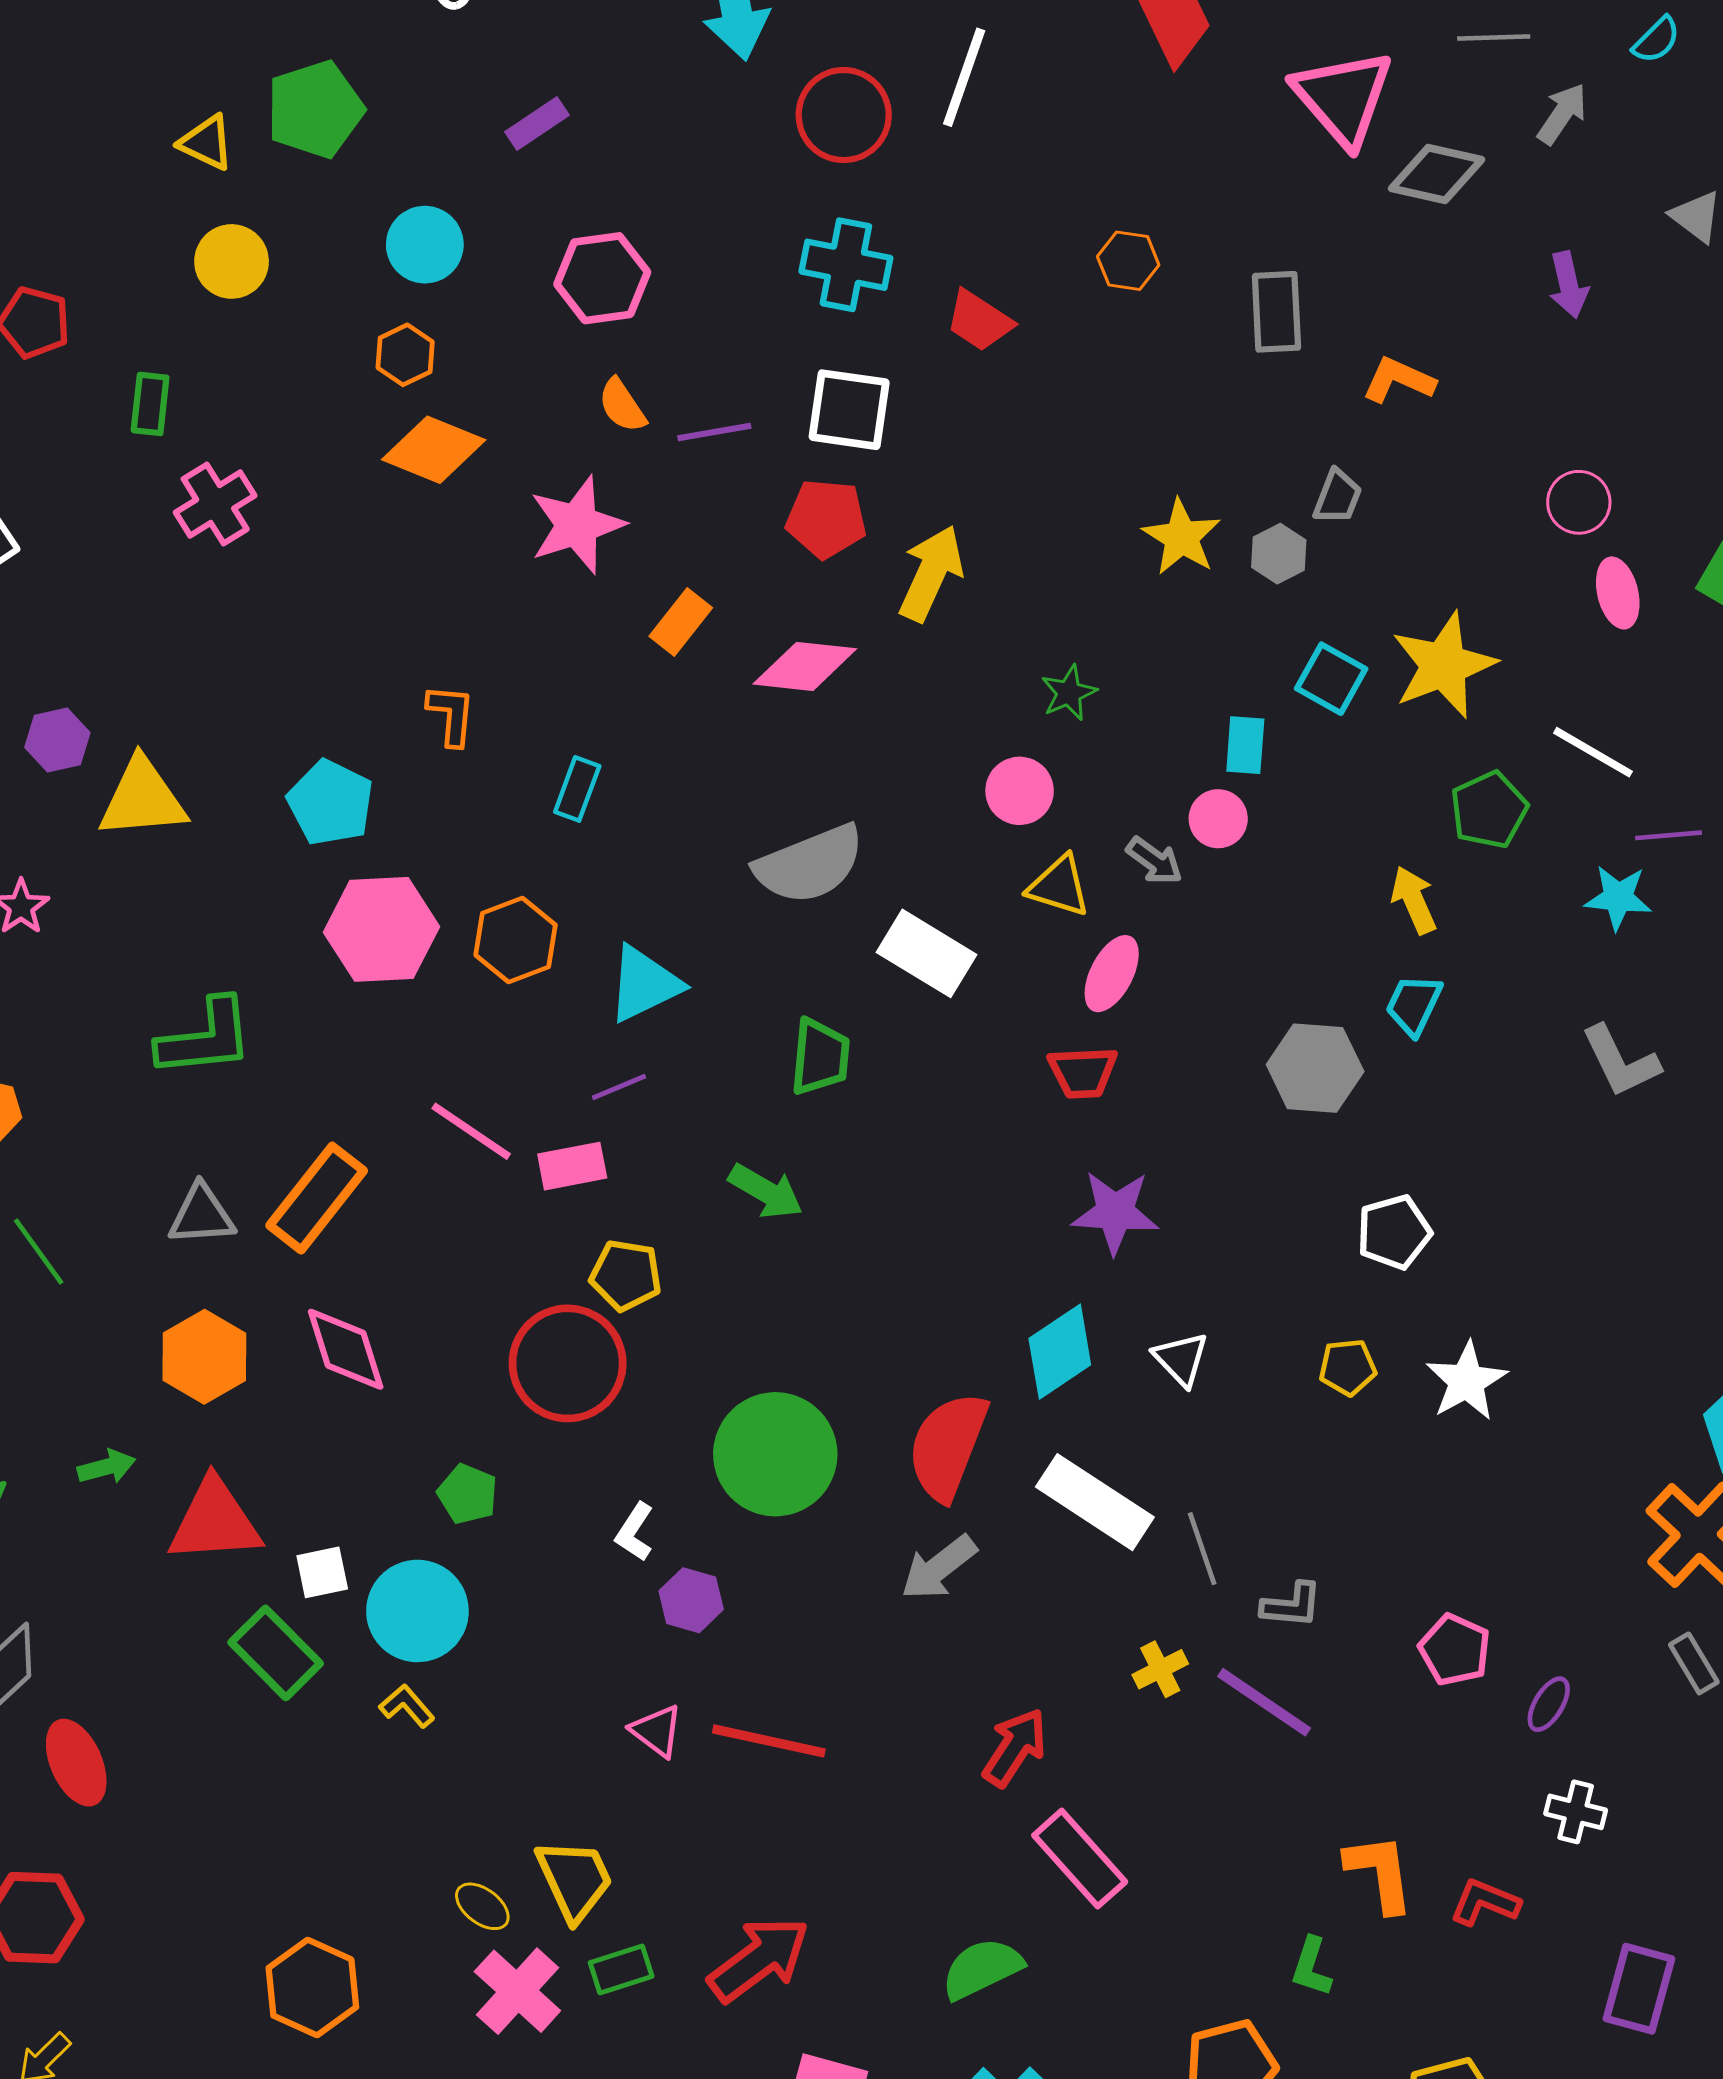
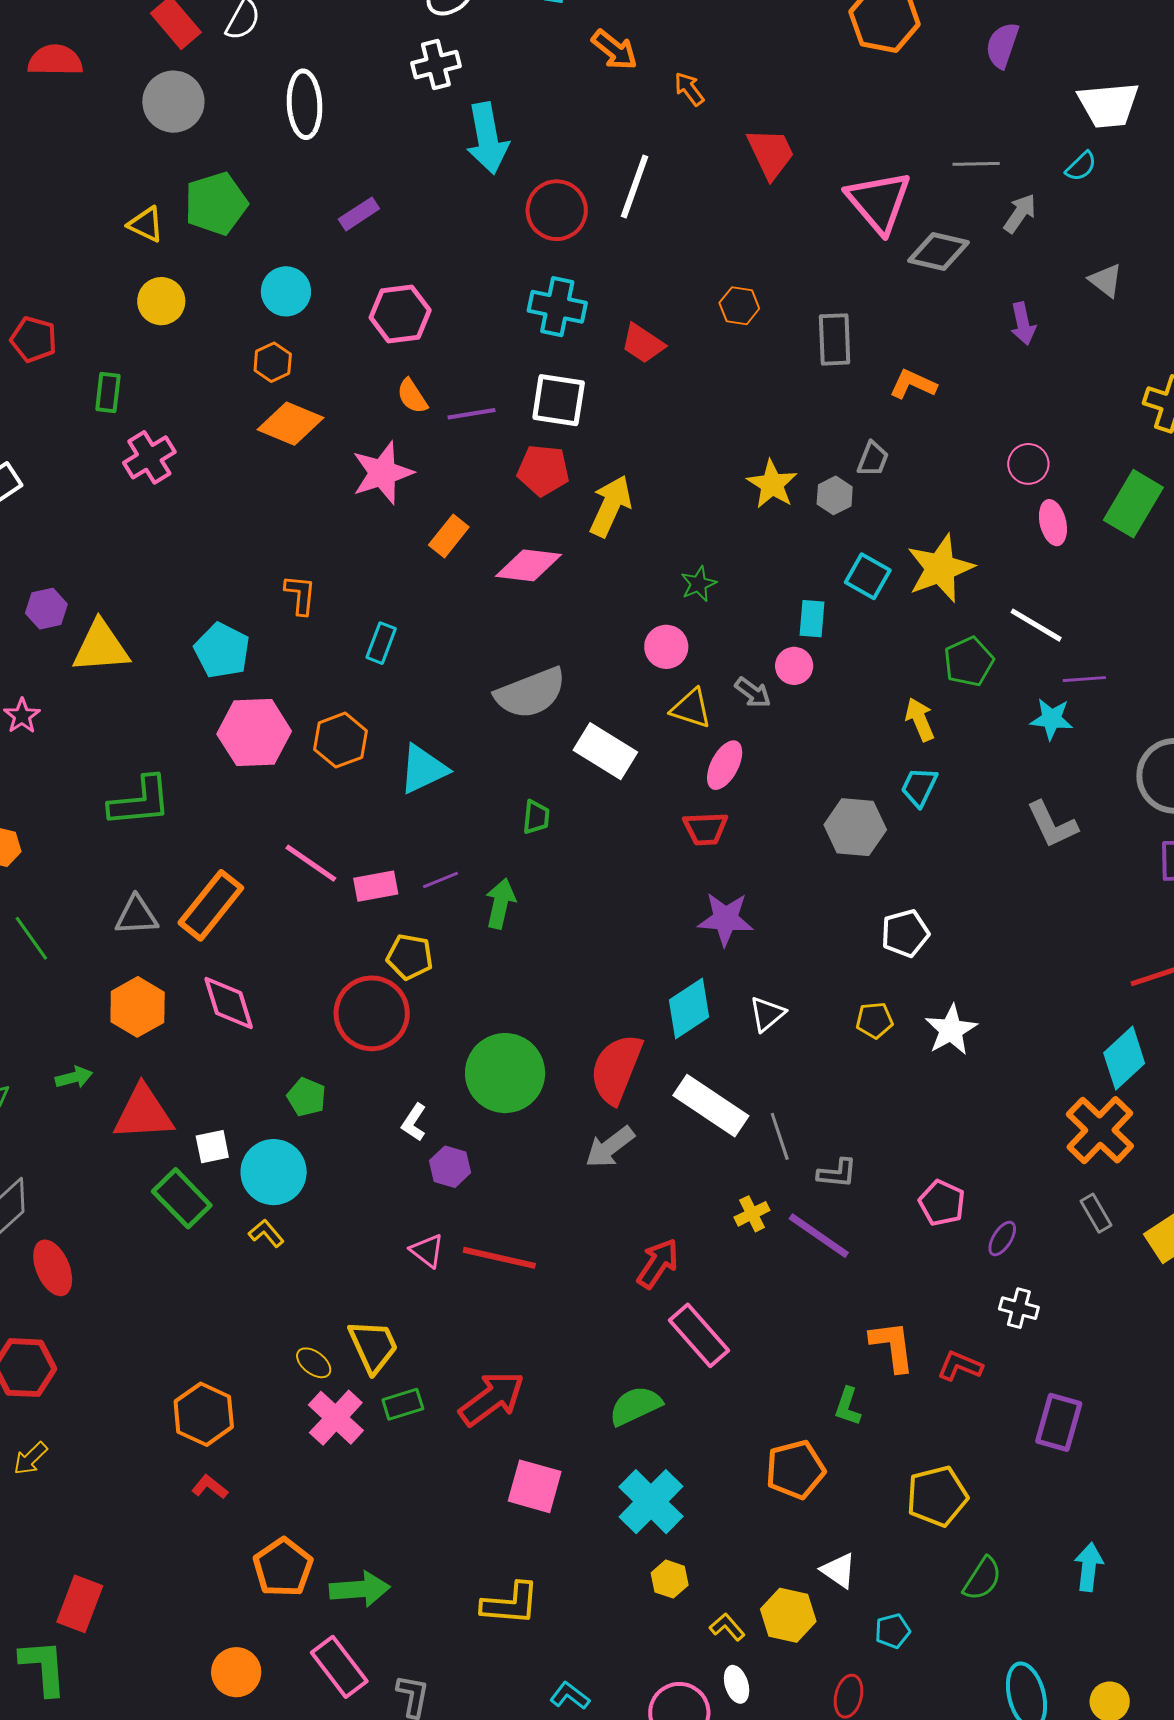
green trapezoid: (820, 1057) -> (536, 817), size x0.7
purple line: (619, 1087) -> (440, 880), moved
green arrow: (766, 1191) -> (500, 904), turned -108
white triangle: (1181, 1359) -> (767, 1014), turned 33

